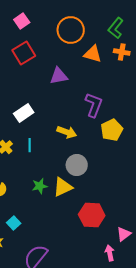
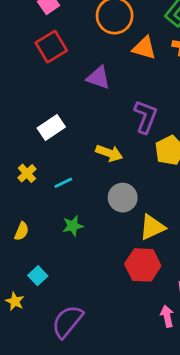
purple triangle: (59, 76) -> (98, 78), turned 30
cyan line: (30, 145) -> (63, 183), moved, turned 64
yellow triangle: (63, 187) -> (152, 227), moved

